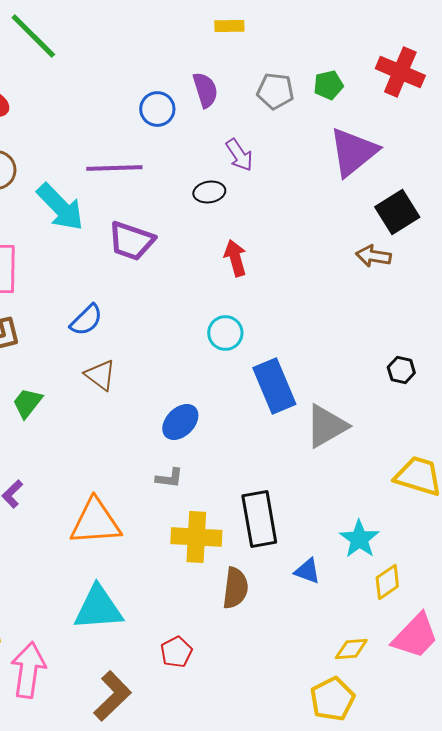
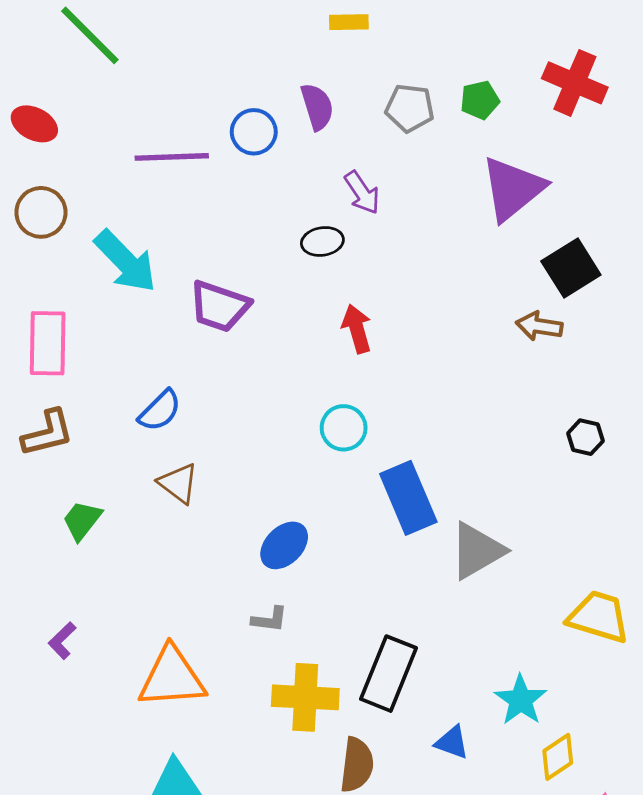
purple line: (114, 168) -> (172, 157), moved
black hexagon: (401, 370) -> (585, 437), moved
black rectangle: (259, 519) -> (389, 674), turned 32

